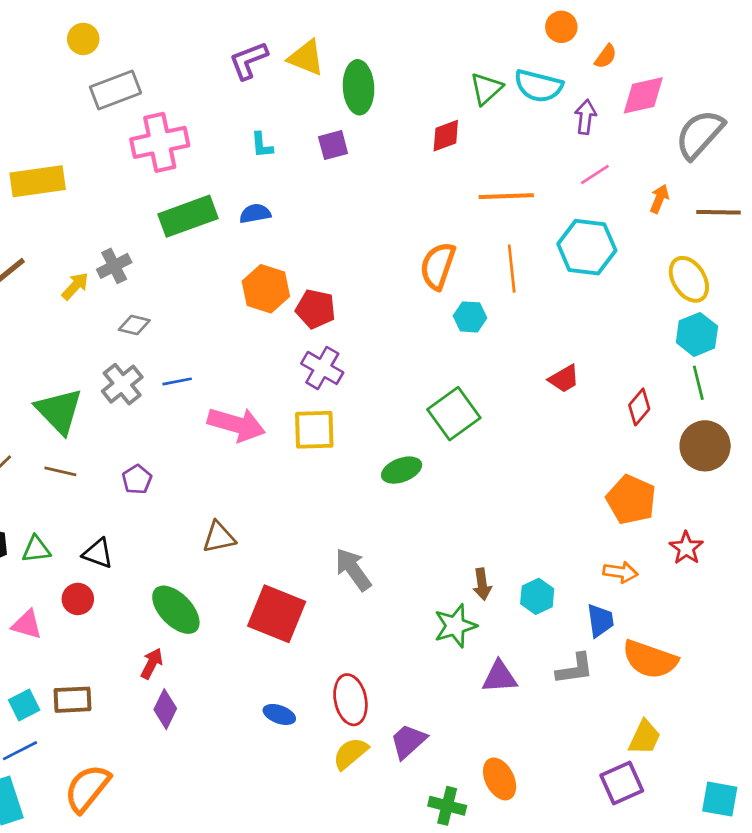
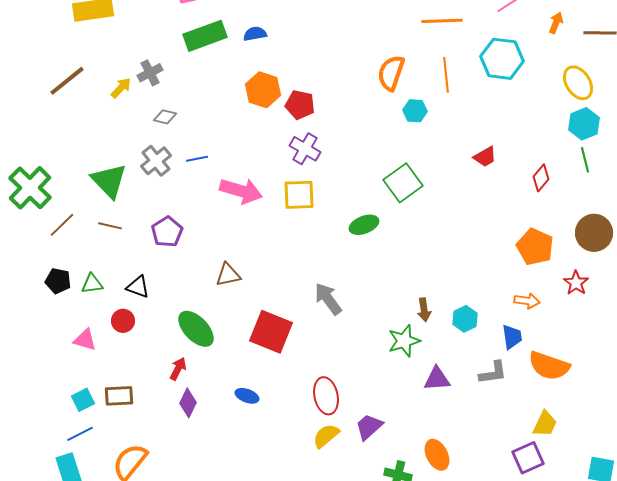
brown circle: (705, 446) -> (594, 233), moved
purple pentagon: (137, 479) -> (167, 232), size x1.4
blue ellipse: (279, 714) -> (247, 396), moved

